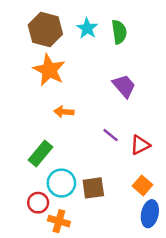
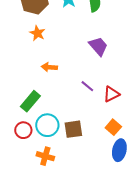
orange star: (49, 70) -> (37, 33), size x0.6
red circle: (38, 203) -> (23, 130), moved

